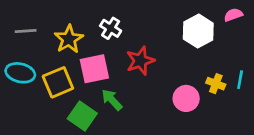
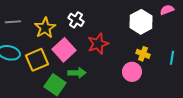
pink square: (94, 69) -> (64, 50), turned -30
yellow cross: (216, 84) -> (143, 54), moved
green arrow: (112, 100) -> (77, 73), turned 132

